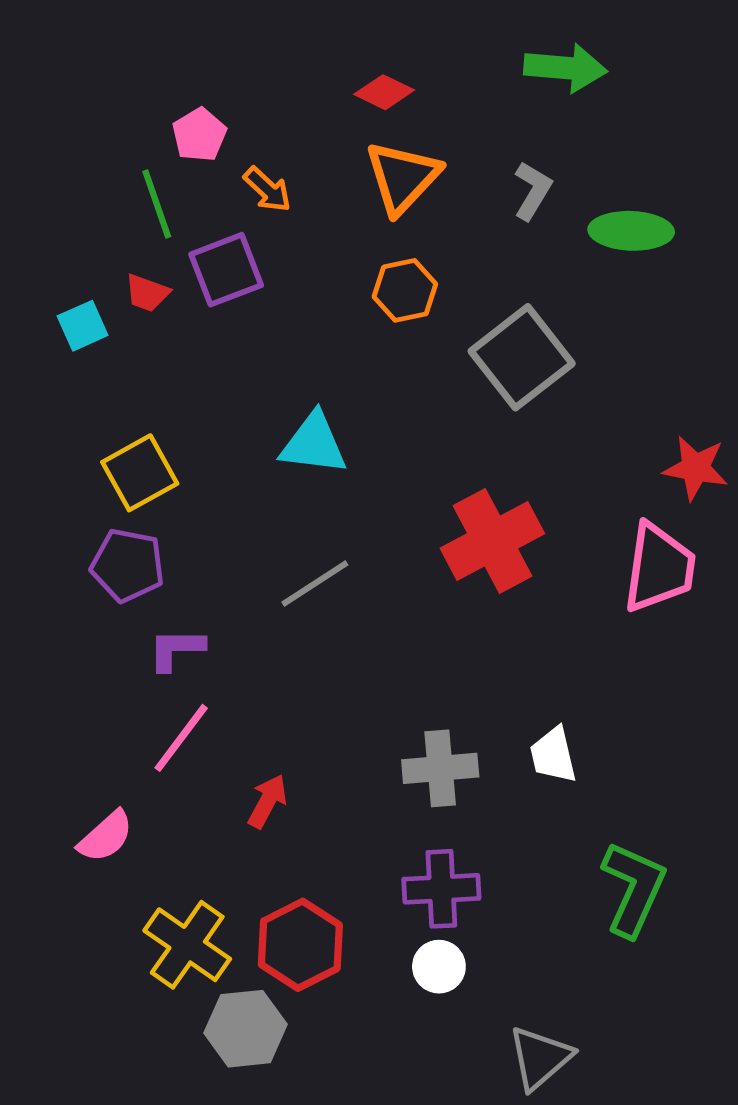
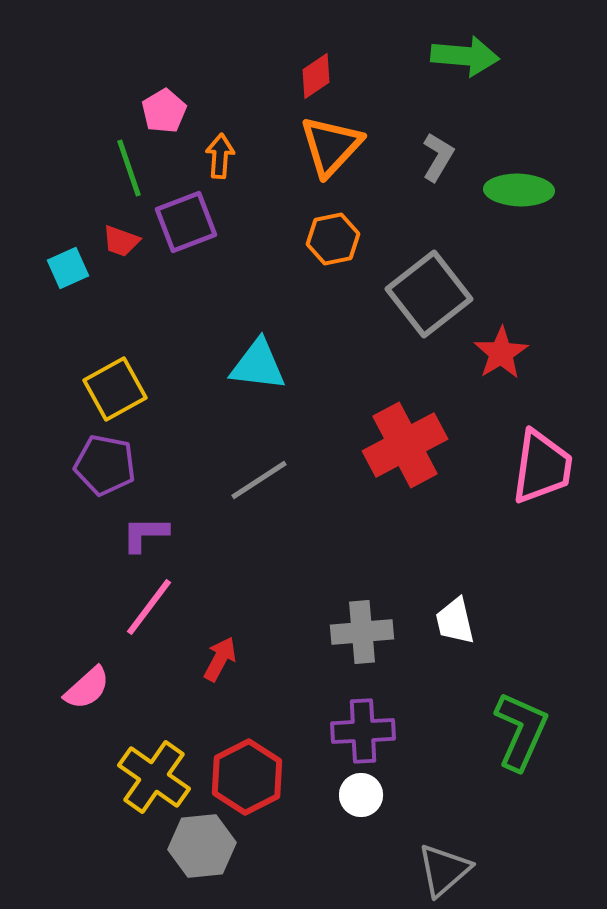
red diamond: (384, 92) -> (316, 76), turned -60
orange arrow: (267, 189) -> (220, 156), turned -129
red star: (696, 468) -> (501, 353), moved, turned 30

